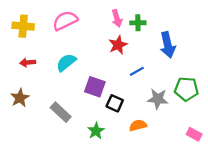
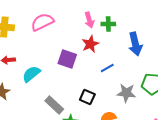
cyan semicircle: (66, 62) -> (31, 74), moved
purple square: (95, 87) -> (67, 59), moved
gray rectangle: (61, 112) -> (54, 105), moved

